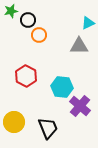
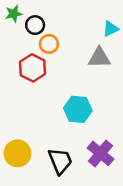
red hexagon: (26, 76) -> (33, 68), moved
purple cross: (80, 106) -> (101, 153), moved

